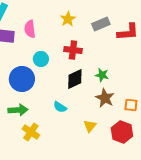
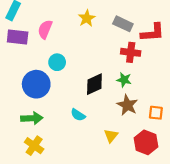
gray rectangle: (101, 24) -> (123, 24), turned 48
pink semicircle: (30, 29) -> (45, 29), turned 30
red cross: (73, 50) -> (131, 52), moved
yellow cross: (31, 132) -> (34, 146), moved

